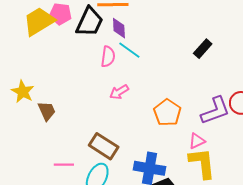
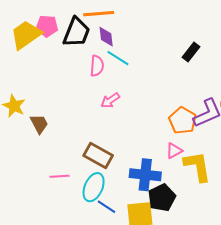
orange pentagon: (167, 113) -> (182, 120), moved
pink triangle: (197, 141) -> (174, 151), moved

